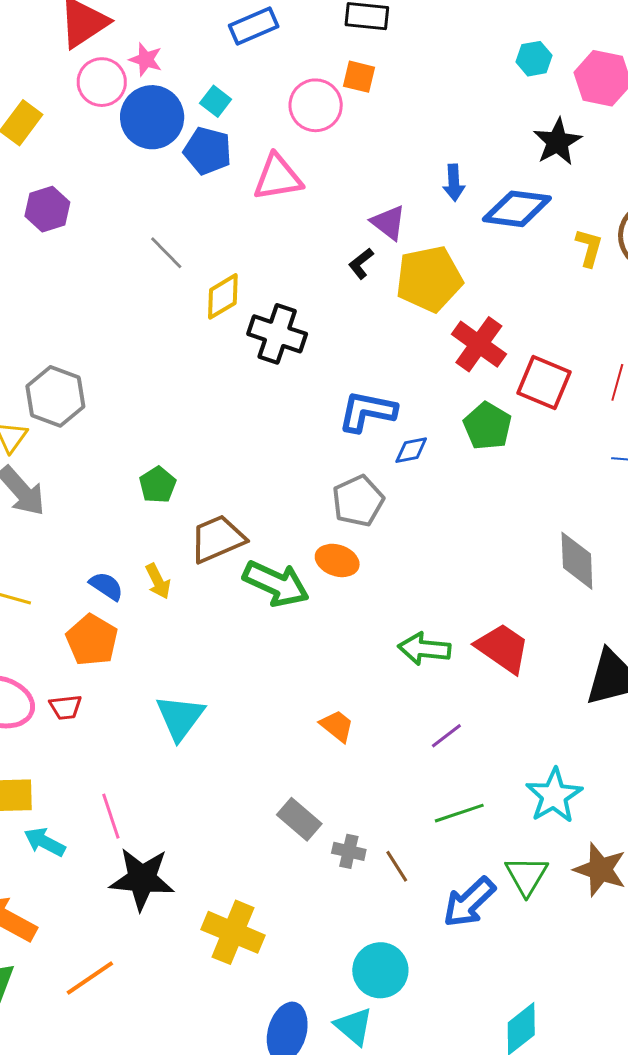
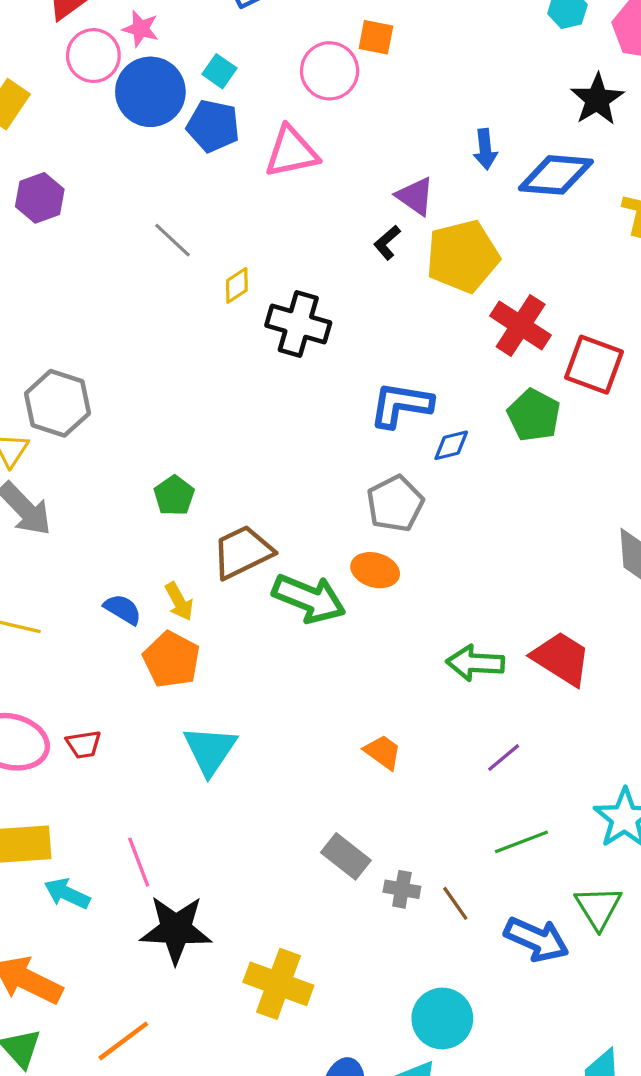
yellow diamond: (223, 296) -> (237, 285), size x0.7
orange pentagon: (92, 640) -> (171, 660), moved
blue arrow: (469, 902) -> (537, 939), turned -110

